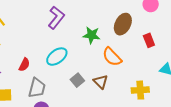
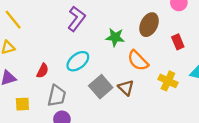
gray square: (77, 80) -> (101, 87), size x1.5
yellow cross: (140, 90) -> (168, 81), moved, turned 30

